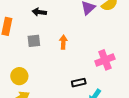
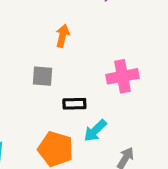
gray square: (34, 41) -> (42, 76), moved

